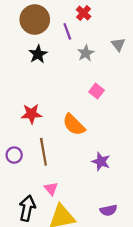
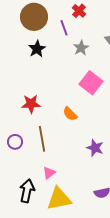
pink square: (97, 91) -> (91, 83), size x1.6
orange semicircle: (74, 125) -> (70, 114), size x0.7
pink triangle: (51, 189) -> (49, 173), turned 32

